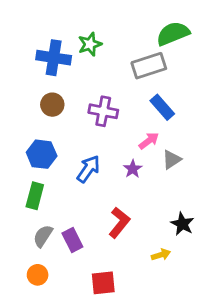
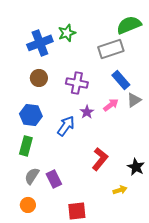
blue cross: (54, 58) -> (40, 43), turned -30
gray triangle: (172, 160) -> (134, 100), moved
purple star: (133, 169) -> (87, 112), moved
red L-shape: (119, 223) -> (100, 159), moved

